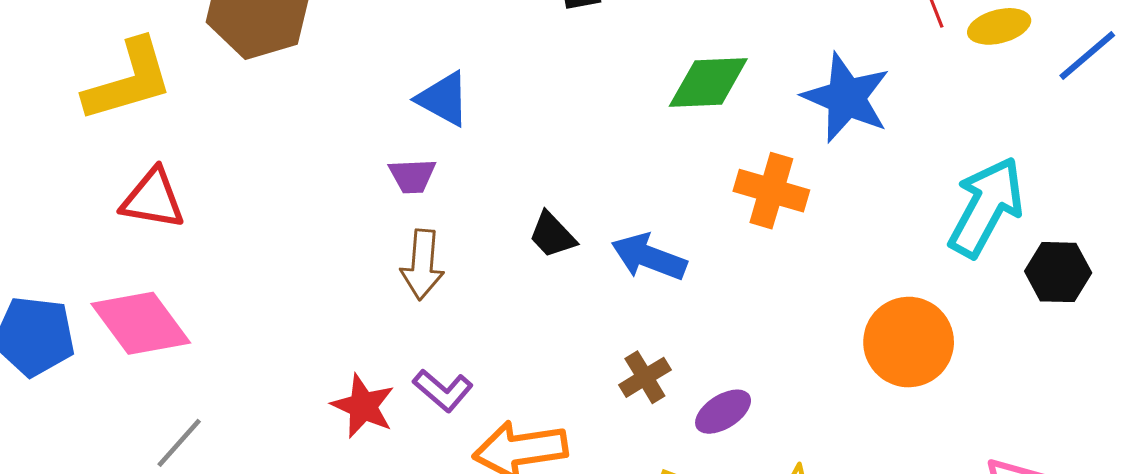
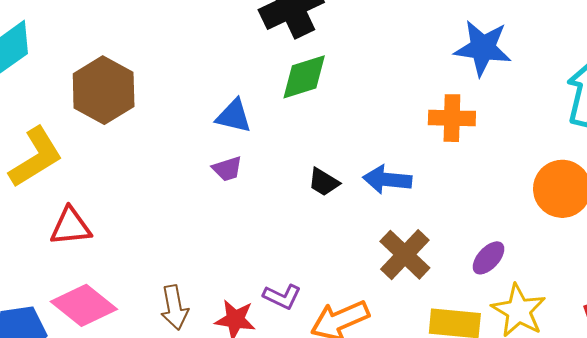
green diamond: (708, 83) -> (304, 77), moved
brown arrow: (422, 265) -> (174, 307), moved
brown cross: (645, 377) -> (405, 255), size x1.6
purple ellipse: (723, 412) -> (489, 258), moved

